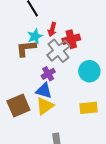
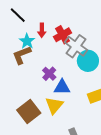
gray cross: (58, 51) -> (76, 46), moved
blue triangle: (44, 91) -> (62, 87), moved

